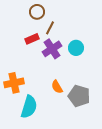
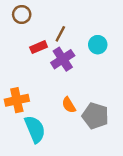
brown circle: (37, 12) -> (22, 14), moved
cyan circle: (76, 48) -> (98, 45), moved
cyan semicircle: (29, 107) -> (35, 129), turned -40

